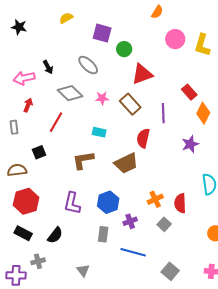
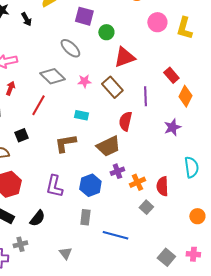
black arrow: (48, 67) -> (26, 19), moved
purple cross: (130, 221) -> (117, 171), moved
gray square: (170, 271) -> (166, 257), moved

